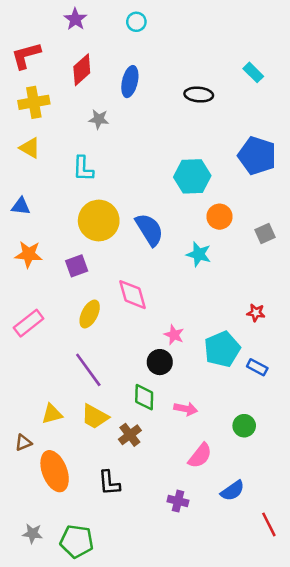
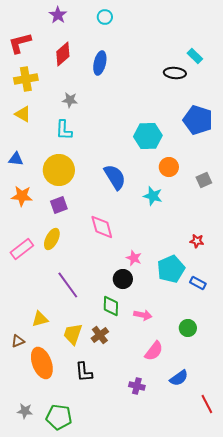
black ellipse: (199, 95) -> (175, 73), moved
gray star: (99, 119) -> (70, 100), moved
yellow circle: (99, 221) -> (59, 170), moved
yellow ellipse: (90, 314) -> (52, 239), moved
yellow trapezoid: (95, 417) -> (73, 334), moved, turned 80

